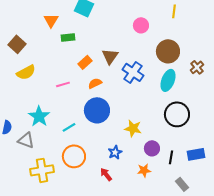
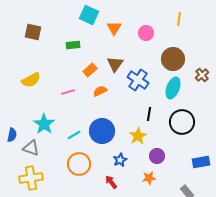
orange triangle: (51, 20) -> (114, 28), moved
brown square: (17, 44) -> (33, 32), moved, turned -30
blue circle: (97, 110) -> (102, 131), moved
yellow star: (133, 128) -> (138, 136), turned 30
black line: (171, 157) -> (149, 114), moved
yellow cross: (42, 170) -> (31, 178), moved

